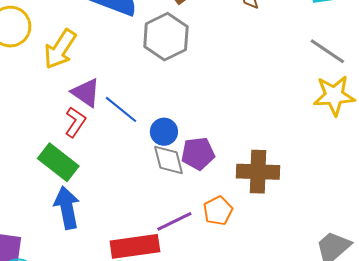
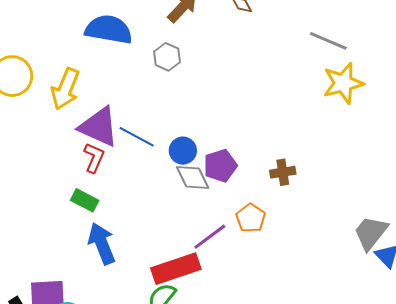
gray hexagon: (166, 37) -> (167, 57), size x0.6
purple triangle: (86, 93) -> (99, 127), size x1.4
green rectangle: (58, 162) -> (85, 200), size x0.7
brown cross: (258, 172) -> (283, 172), size x0.6

